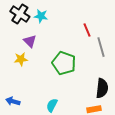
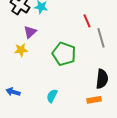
purple triangle: (30, 41) -> (30, 32), turned 32

